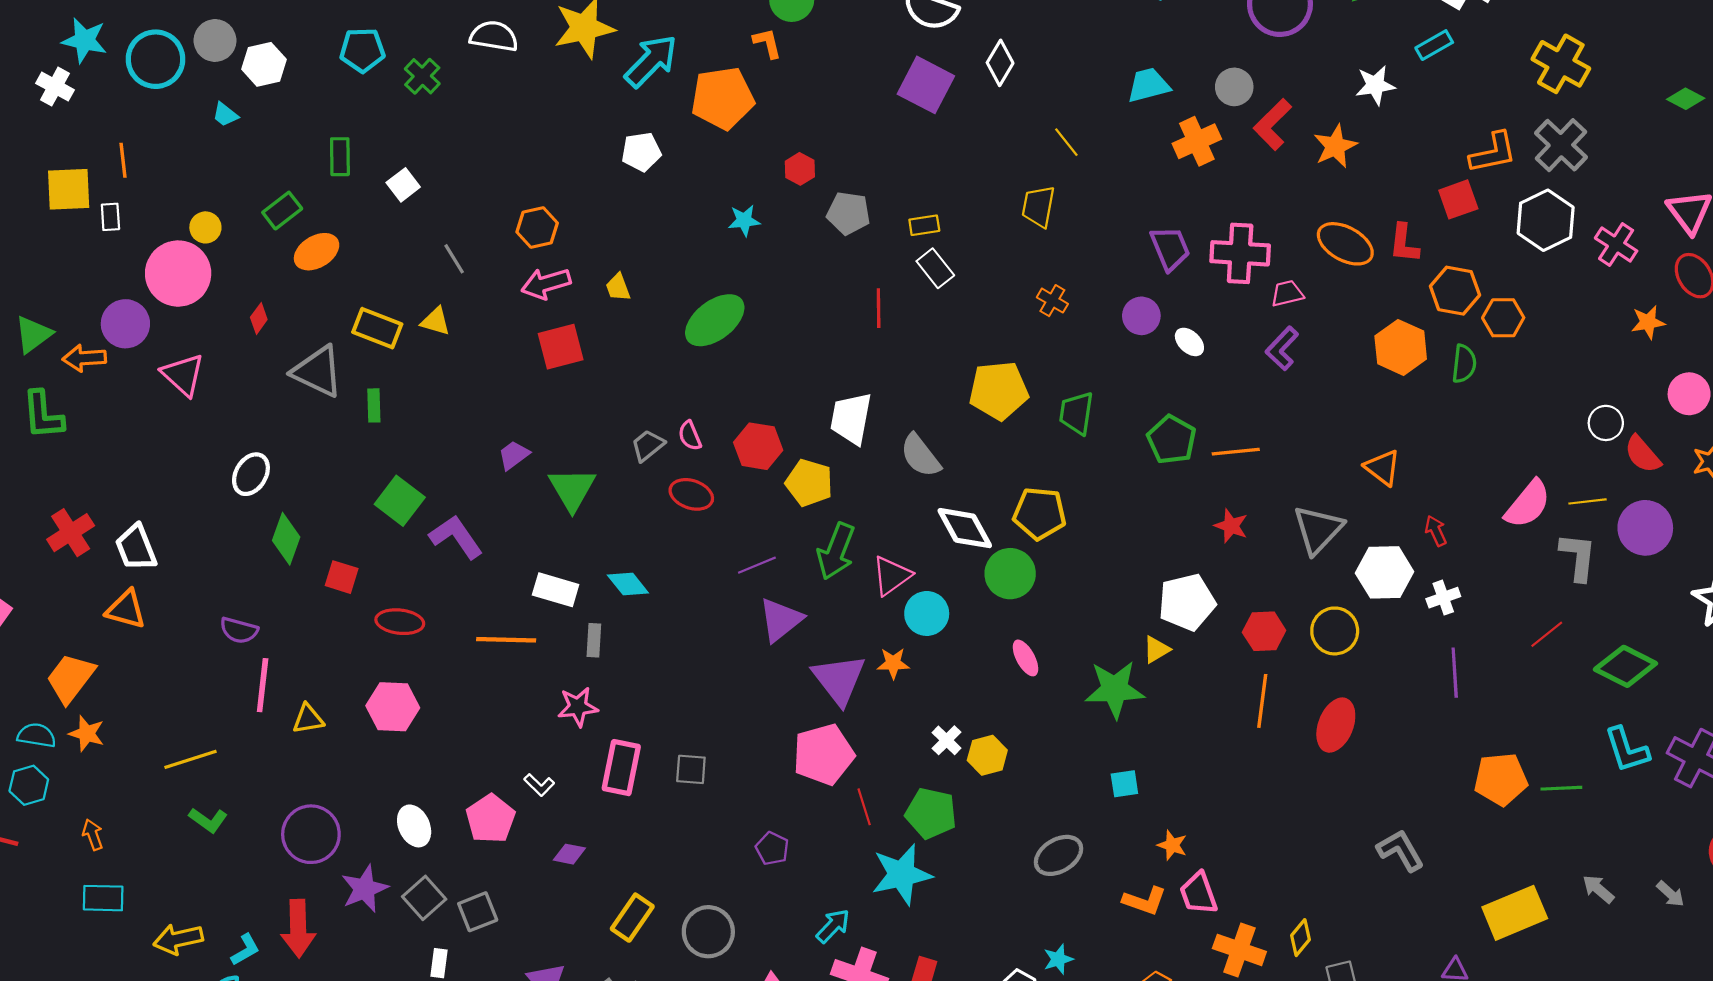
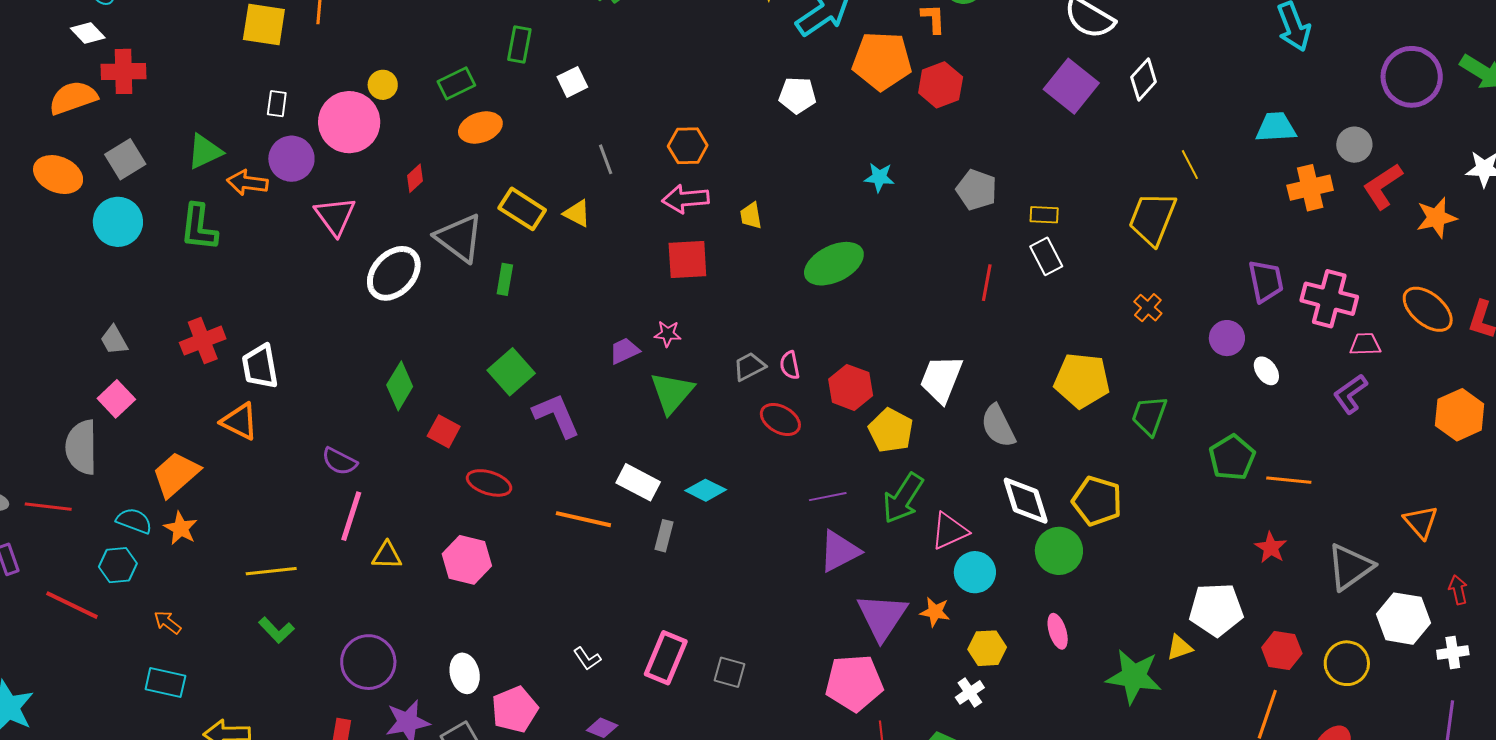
red hexagon: (800, 169) -> (941, 85), moved, size x1.5
yellow trapezoid: (1038, 206) -> (1152, 219), size x1.4
white rectangle: (110, 217) -> (277, 104), moved
white ellipse: (251, 474) -> (394, 273), moved, size x1.4
cyan diamond: (628, 584) -> (706, 490), turned -36
pink star: (578, 707) -> (668, 334), moved, size x0.7
yellow hexagon: (987, 755) -> (987, 648), moved
pink pentagon: (491, 819) -> (515, 709), moved
orange arrow: (93, 835) -> (168, 622), turned -44

